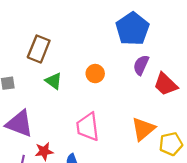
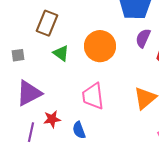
orange circle: (95, 74) -> (100, 46), size x1.8
purple triangle: (20, 124) -> (29, 93), turned -48

